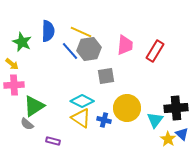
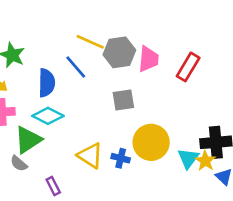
blue semicircle: (48, 31) -> (47, 83), moved
gray hexagon: (89, 49) -> (119, 52), moved
cyan diamond: (82, 101) -> (48, 116), moved
yellow star: (168, 139) -> (205, 161), moved
purple rectangle: (53, 141) -> (53, 186), turned 48

